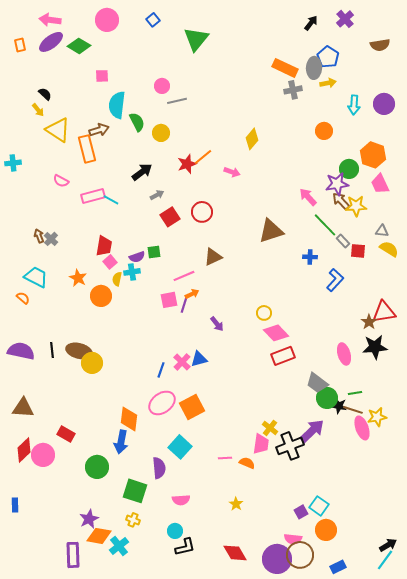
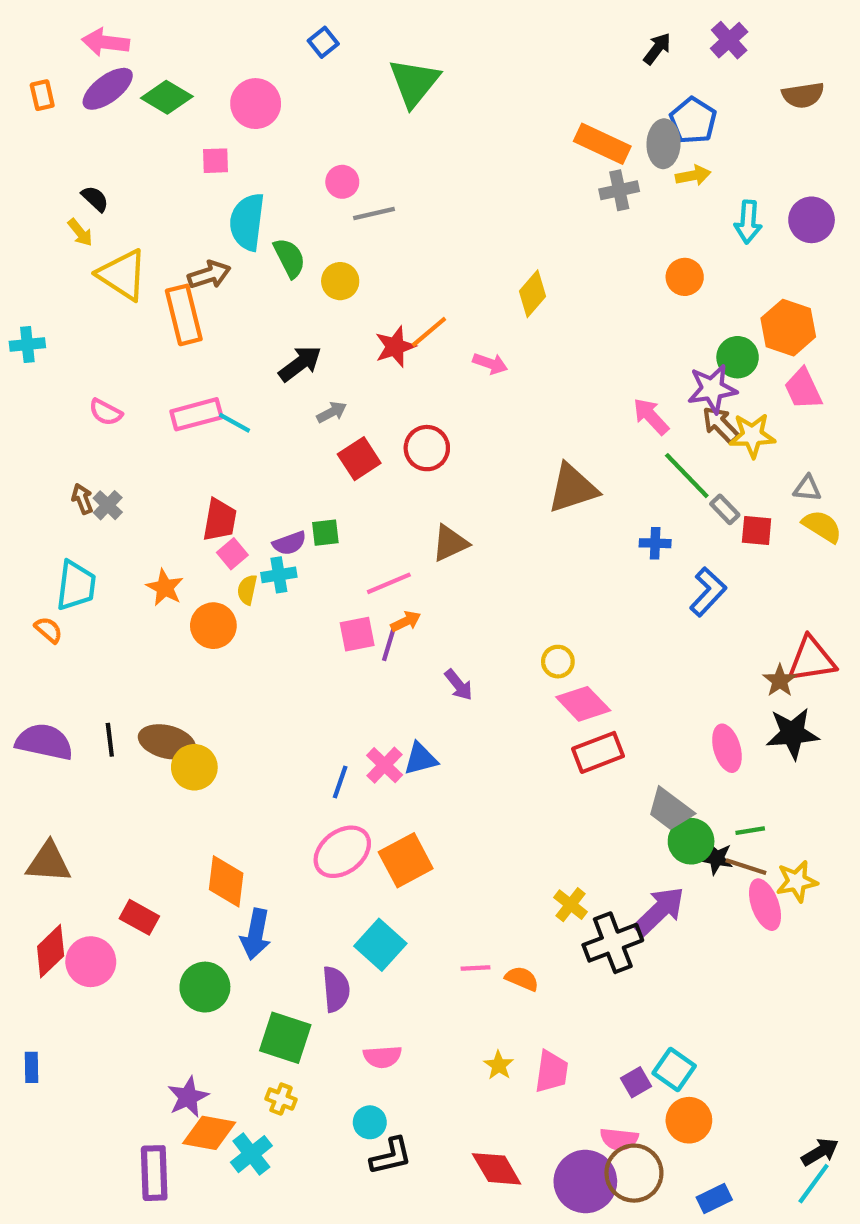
pink circle: (107, 20) -> (256, 104), moved
pink semicircle: (61, 181) -> (106, 412), moved
cyan trapezoid: (36, 277) -> (76, 585), turned 70
orange diamond: (129, 419) -> (226, 881), moved
pink trapezoid: (261, 444) -> (552, 1072), moved

